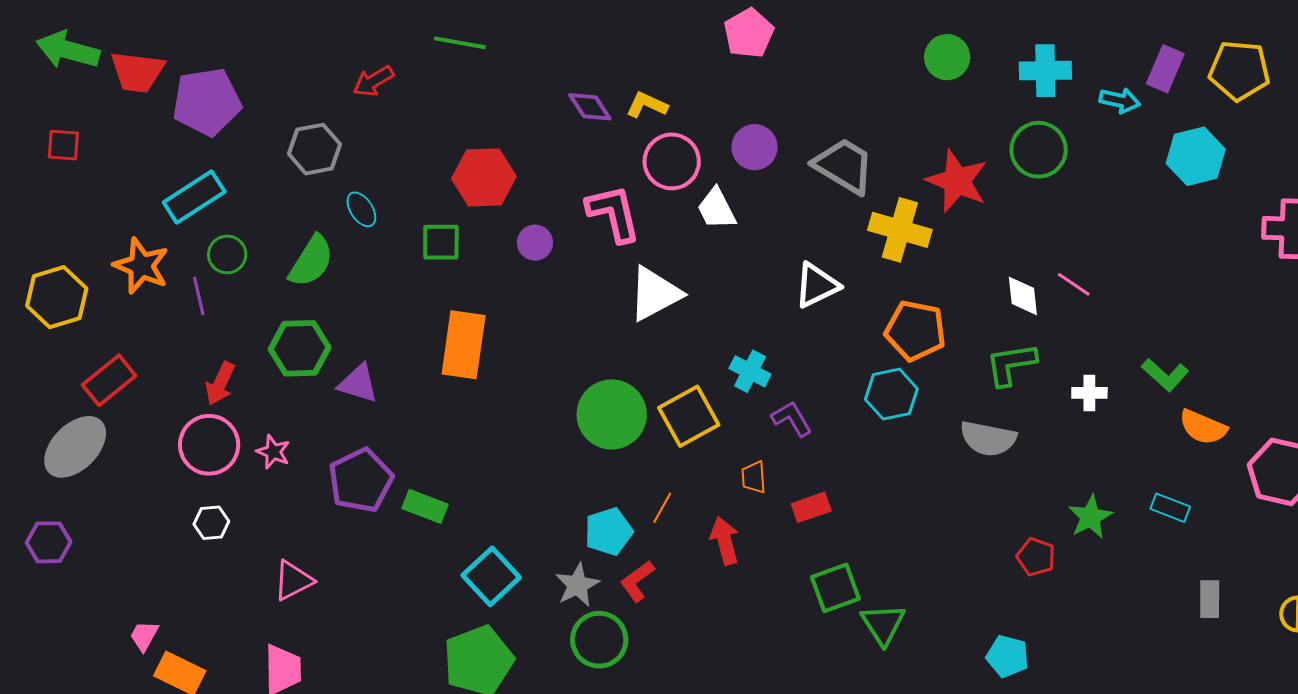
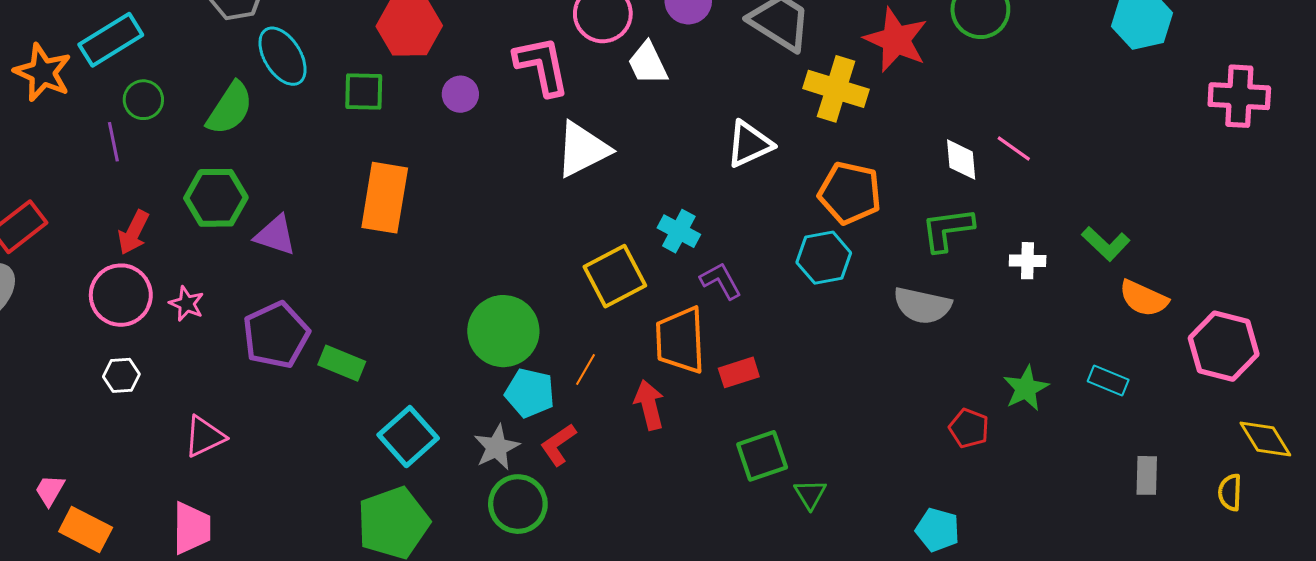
cyan ellipse: (361, 209) -> (283, 56), size x1.6
orange star: (141, 266) -> (43, 72), moved
green circle: (612, 414) -> (503, 331), moved
orange trapezoid: (754, 477) -> (680, 340), size x2.0
cyan pentagon: (609, 532) -> (530, 393), turned 30
green triangle: (883, 624) -> (810, 494), size x0.7

